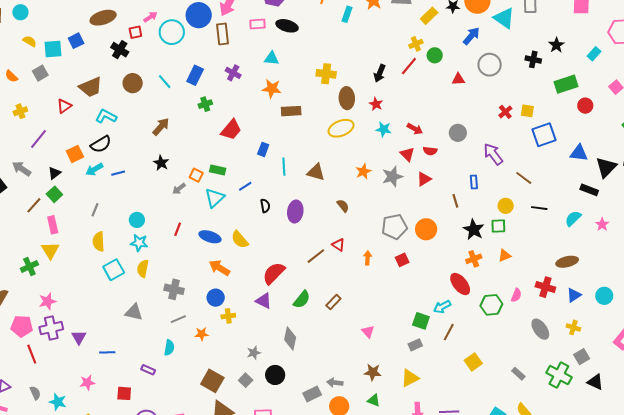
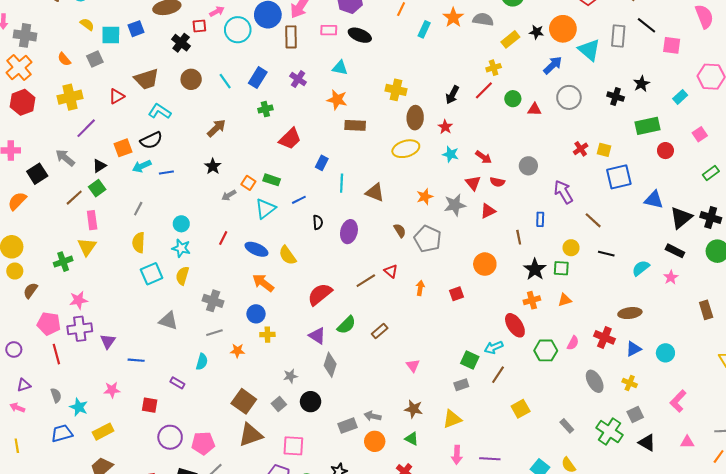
green circle: (435, 55) -> (513, 99), moved
yellow cross: (20, 111) -> (70, 97), size x1.6
black rectangle: (589, 190) -> (675, 251), moved
gray pentagon: (394, 227) -> (428, 239), moved, turned 30
purple triangle: (264, 301) -> (317, 336), moved

